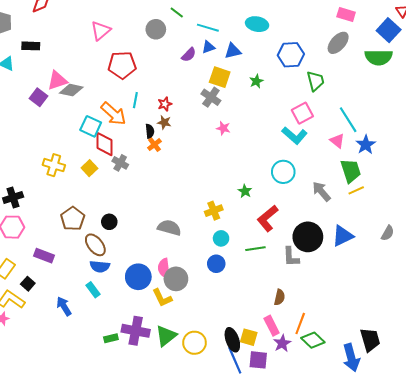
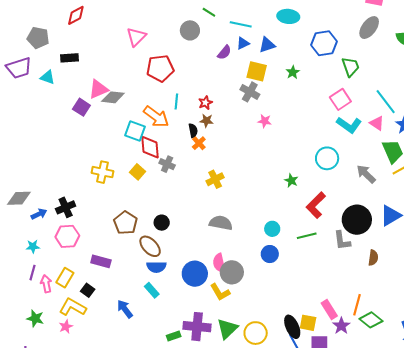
cyan L-shape: (295, 135) -> (349, 125), moved
yellow cross: (214, 211) -> (215, 179), moved
brown semicircle: (280, 297) -> (373, 258), moved

